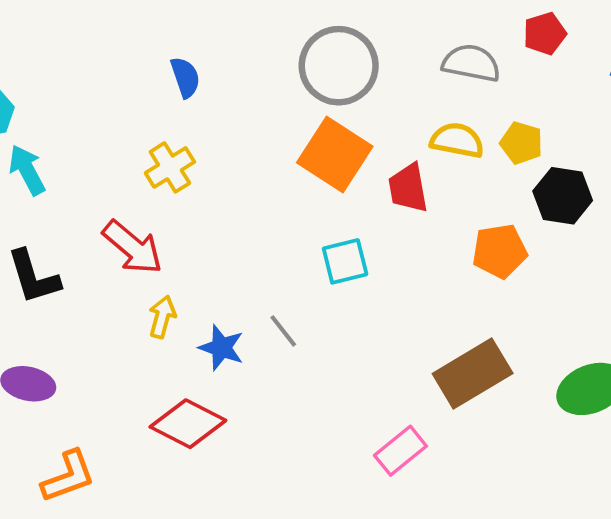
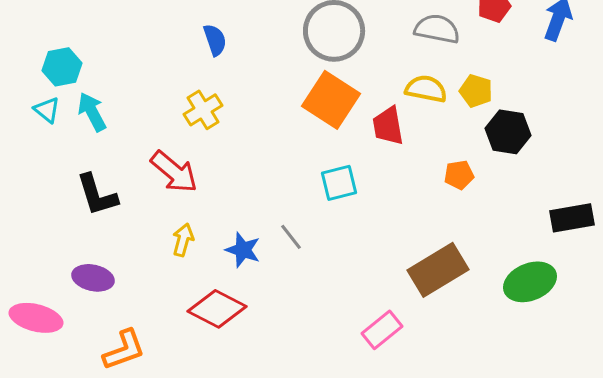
orange pentagon: (500, 251) -> (459, 175), size x0.7
yellow arrow: (162, 317) -> (183, 240), moved

